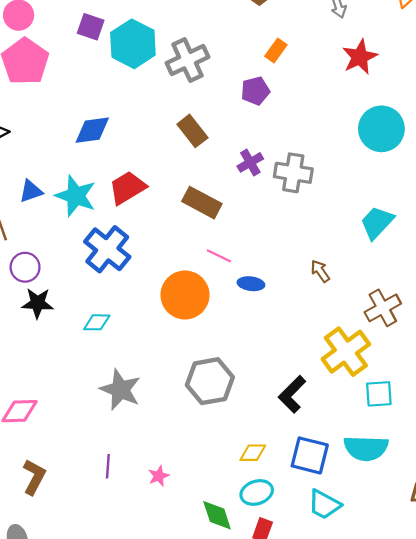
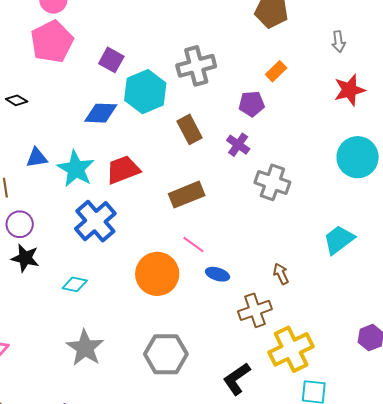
purple square: (91, 27) -> (111, 60), moved
cyan hexagon: (133, 44) -> (145, 92), moved
purple cross: (250, 162) -> (238, 145), moved, turned -35
brown rectangle: (202, 203) -> (187, 195), turned -60
brown cross: (383, 308) -> (255, 310), moved

